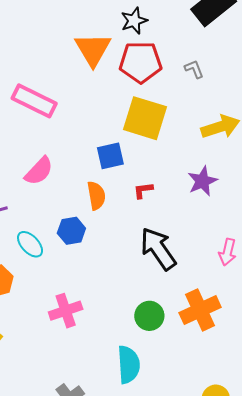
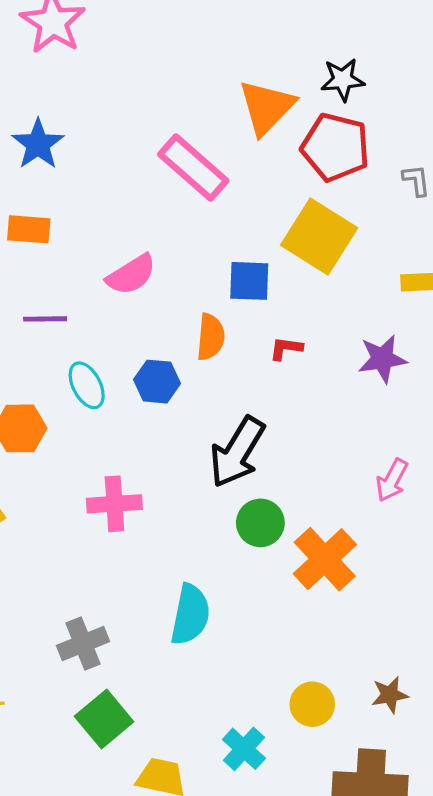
pink rectangle: (34, 101) -> (193, 168), moved
black arrow: (158, 249) -> (237, 452), moved, turned -129
orange cross: (200, 310) -> (325, 559), turned -33
green circle: (149, 316) -> (260, 523), moved

